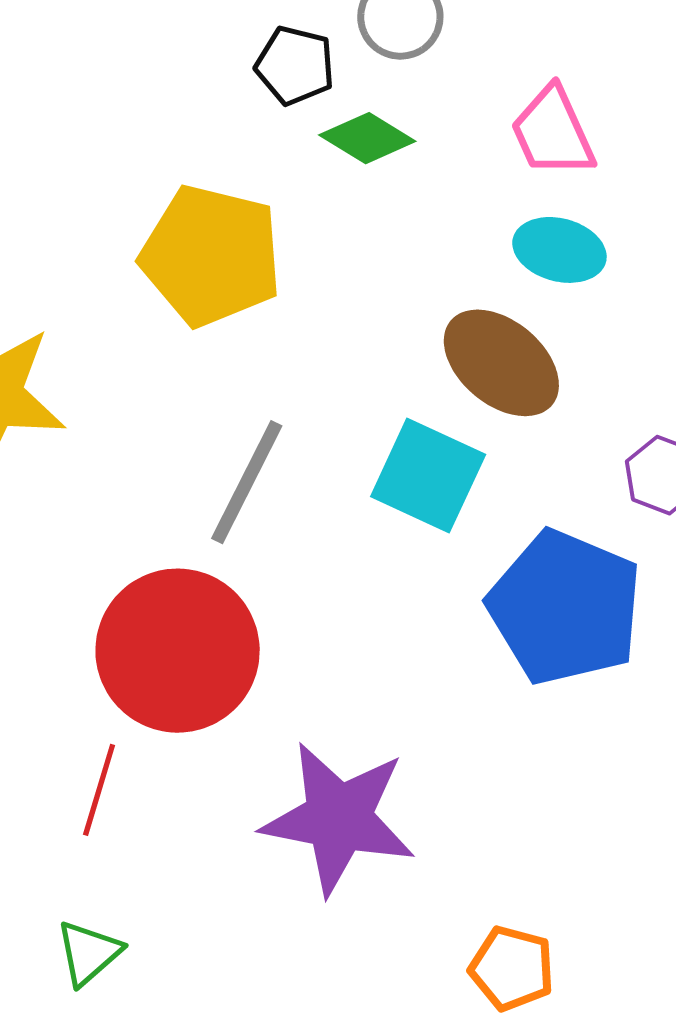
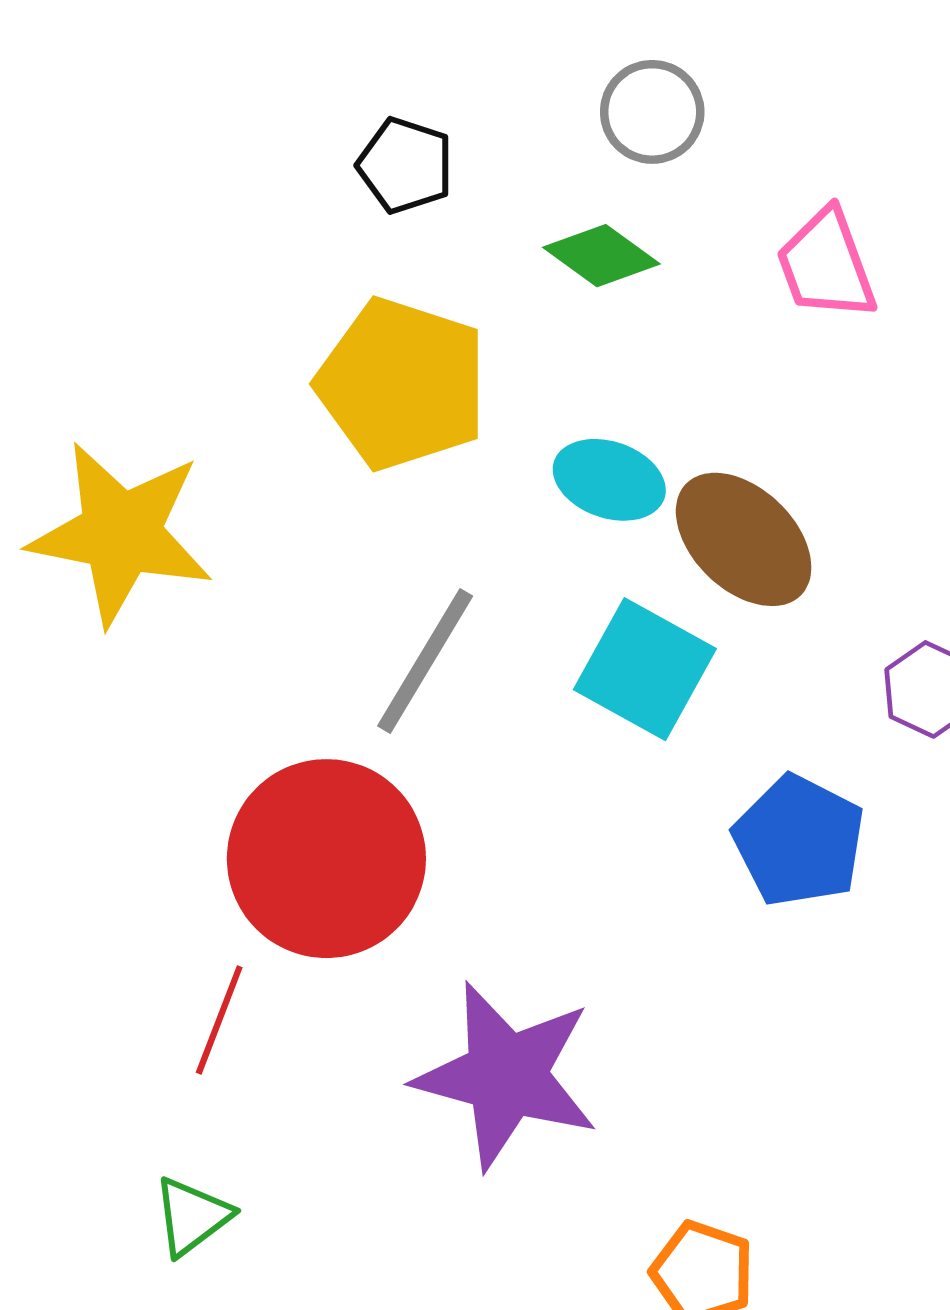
black pentagon: (295, 65) -> (405, 165), moved
cyan ellipse: (559, 250) -> (609, 480), moved
blue pentagon: (565, 607) -> (799, 841), size x0.7

